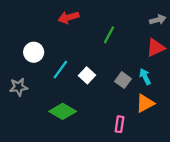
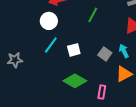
white circle: (34, 52) -> (49, 21), moved
white square: (87, 75) -> (74, 50), turned 32
green diamond: (63, 111) -> (75, 81), moved

